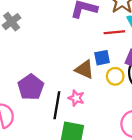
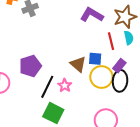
red line: (114, 32) -> (111, 41), turned 66
yellow circle: (115, 76) -> (101, 77), size x1.5

